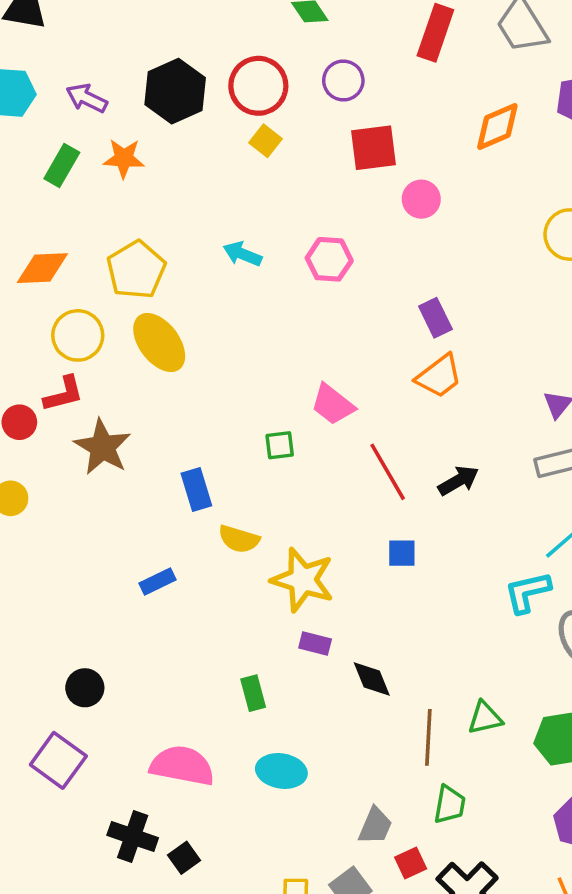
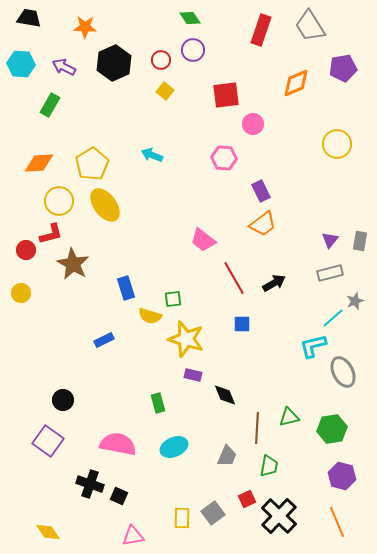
purple circle: (343, 80) -> (193, 50), moved
red circle: (258, 86) -> (161, 60), size x0.6
orange star: (124, 158) -> (85, 27), moved
pink hexagon: (329, 259) -> (224, 158), moved
green square: (280, 445) -> (173, 299), moved
cyan ellipse: (281, 771) -> (174, 447), turned -32
gray trapezoid: (375, 826) -> (227, 456), moved
black square: (184, 858) -> (119, 496), turned -30

